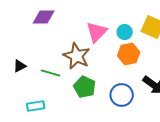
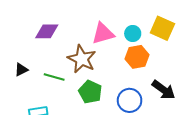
purple diamond: (44, 17) -> (47, 31), moved
pink triangle: (97, 32) -> (103, 34), turned 30

